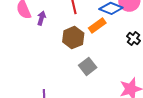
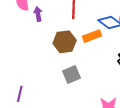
purple arrow: (41, 18) -> (38, 14), turned -40

